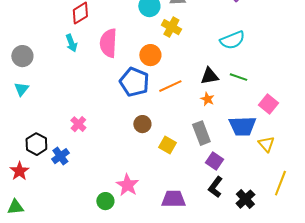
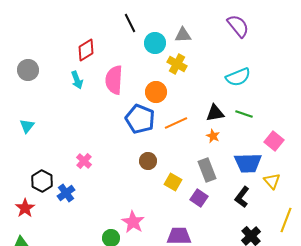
gray circle: (22, 56) -> (28, 70), moved
purple square: (214, 161) -> (199, 198), moved
black L-shape: (215, 187) -> (242, 197), moved

